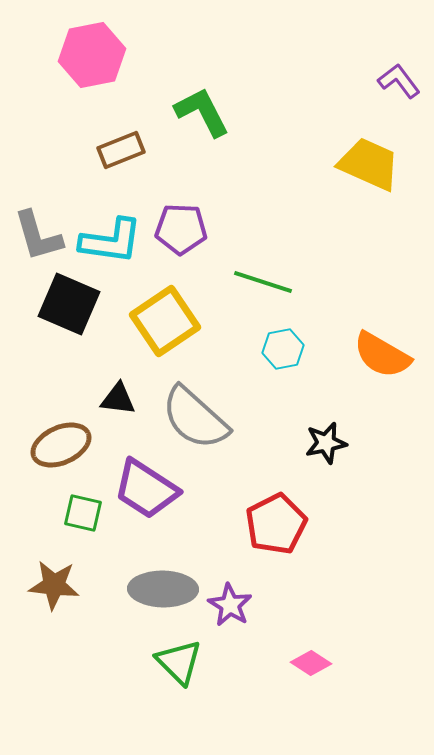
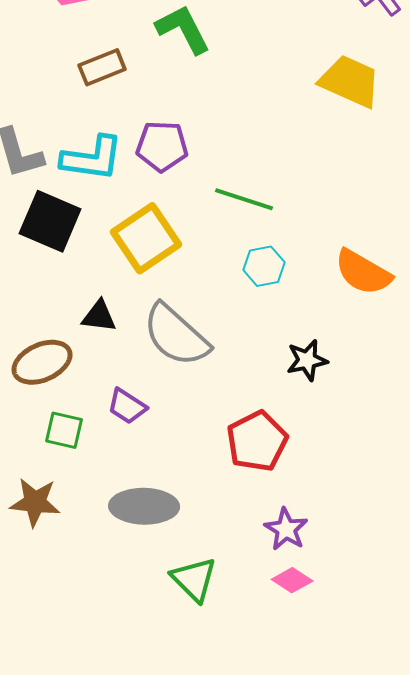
purple trapezoid: (146, 489) -> (127, 406), size x0.6
purple star: (230, 605) -> (286, 529), moved
green triangle: (179, 662) -> (194, 579), moved

